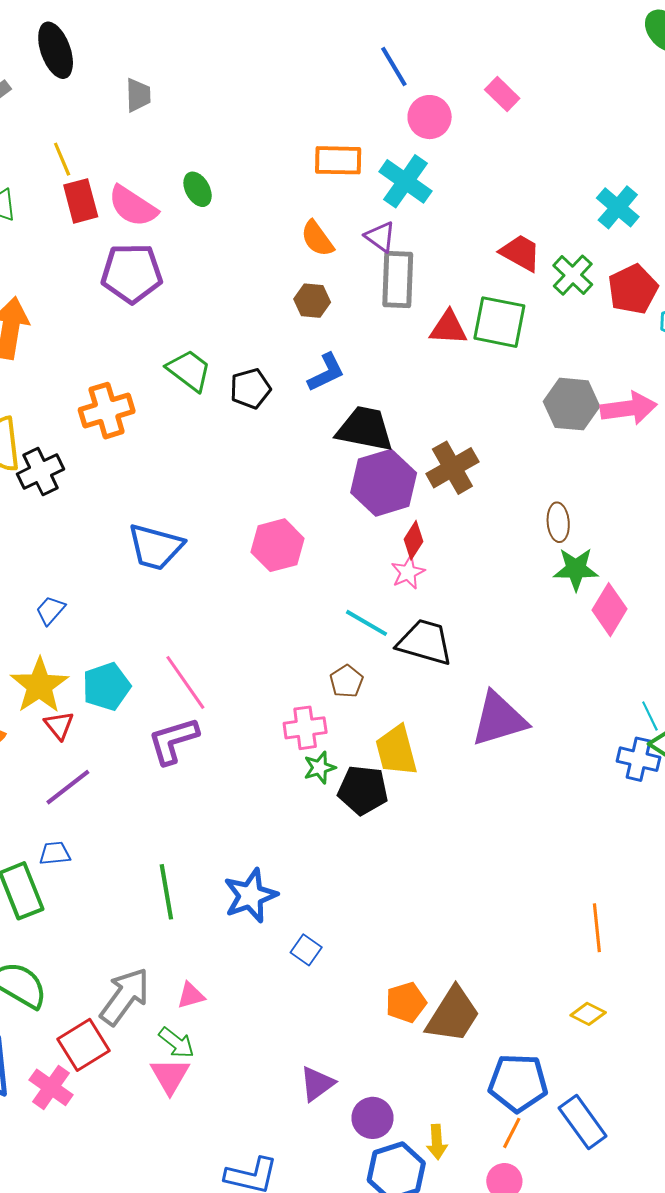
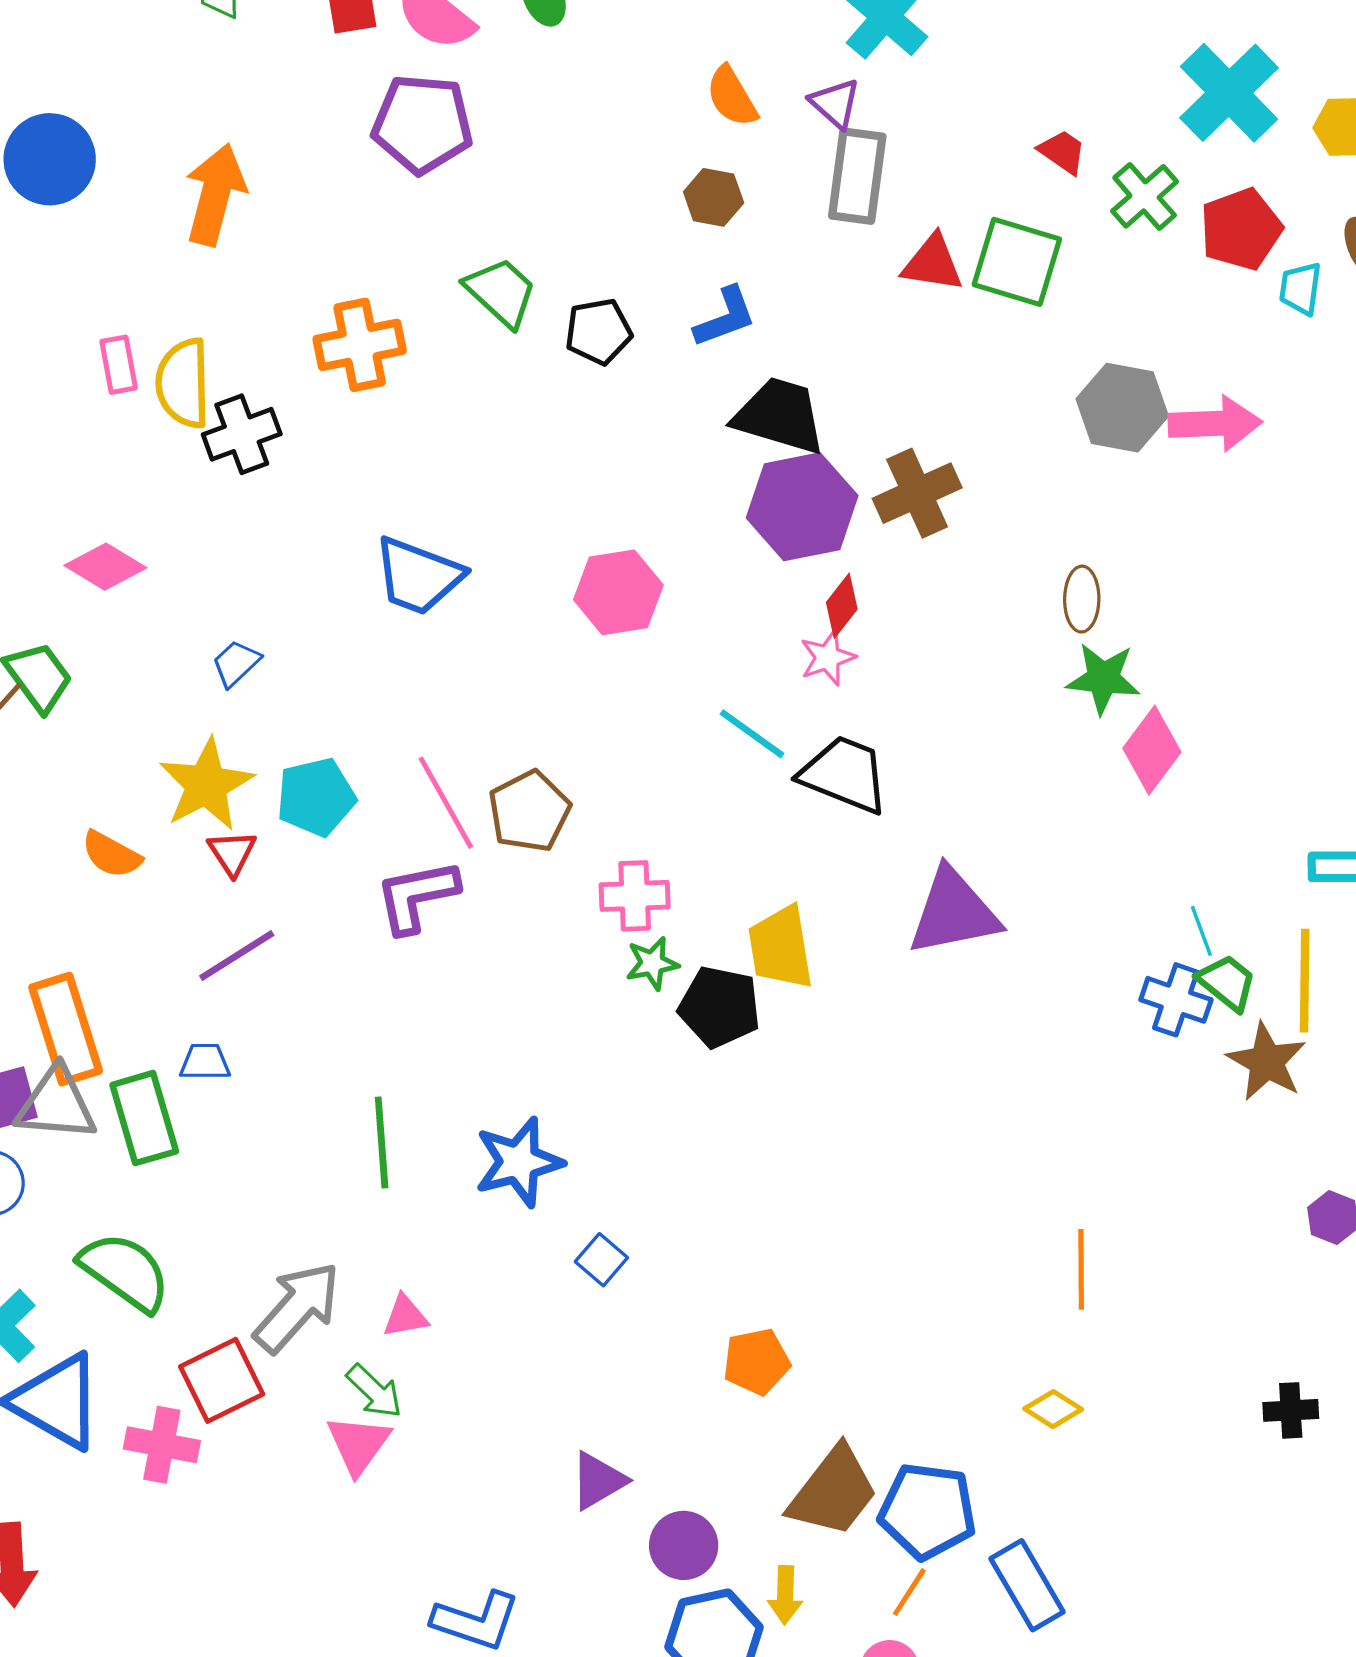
cyan cross: (618, 207) -> (1229, 93), size x1.4
red trapezoid: (520, 253) -> (1062, 152), size x0.7
brown pentagon: (346, 681) -> (529, 811), moved, size x1.5
brown trapezoid: (453, 1015) -> (833, 1492), moved
pink cross: (51, 1087) -> (162, 1445), turned -30

